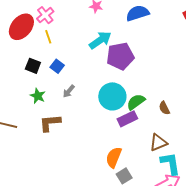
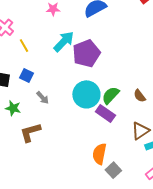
yellow line: (48, 37) -> (24, 46), moved
gray arrow: (69, 91) -> (43, 98), turned -72
purple rectangle: (127, 119) -> (105, 114), turned 72

